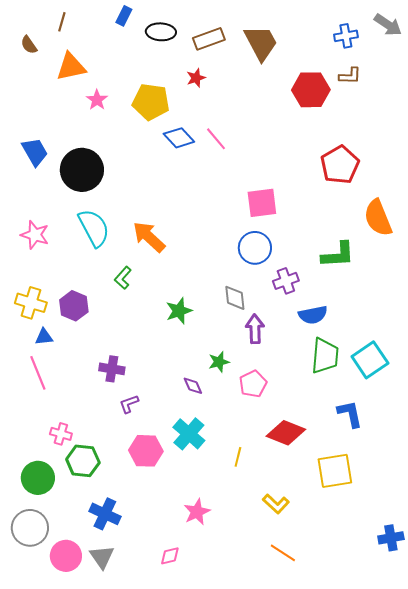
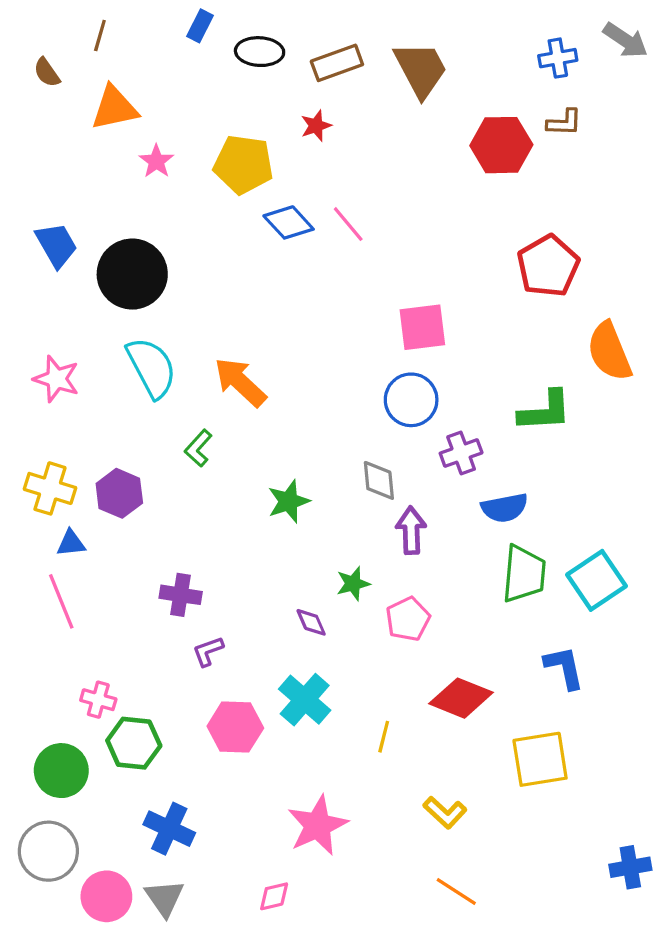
pink star: (197, 512) -> (318, 825), size x1.4

